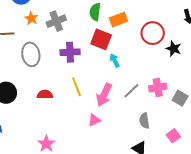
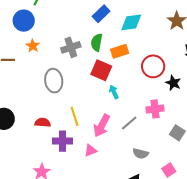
gray cross: (56, 21) -> (71, 47), moved
purple cross: (70, 52) -> (63, 141), moved
gray ellipse: (31, 54) -> (54, 81), moved
pink cross: (158, 88) -> (155, 109), moved
gray semicircle: (144, 121) -> (141, 154), turned -70

